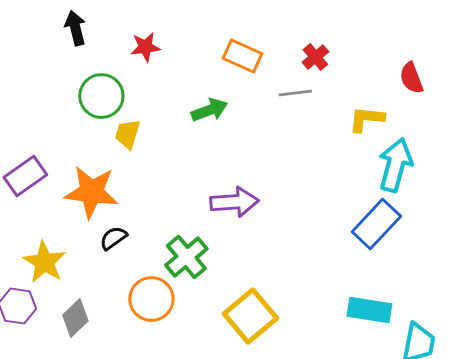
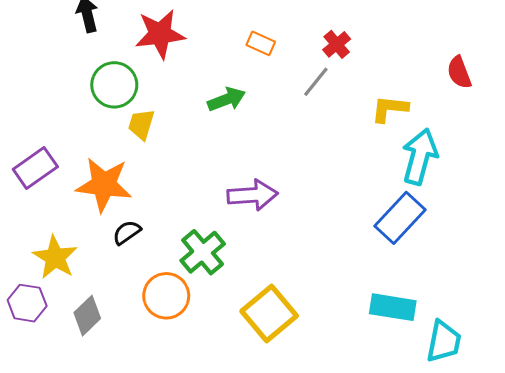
red star: (145, 47) -> (160, 34), size x1.6
orange rectangle: (242, 56) -> (261, 43), size x0.7
red semicircle: (411, 78) -> (459, 72), moved
gray line: (295, 93) -> (316, 82), turned -44

